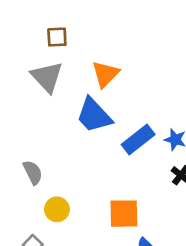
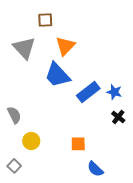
brown square: (57, 37) -> (45, 20), moved
orange square: (124, 214) -> (78, 144), size x0.7

